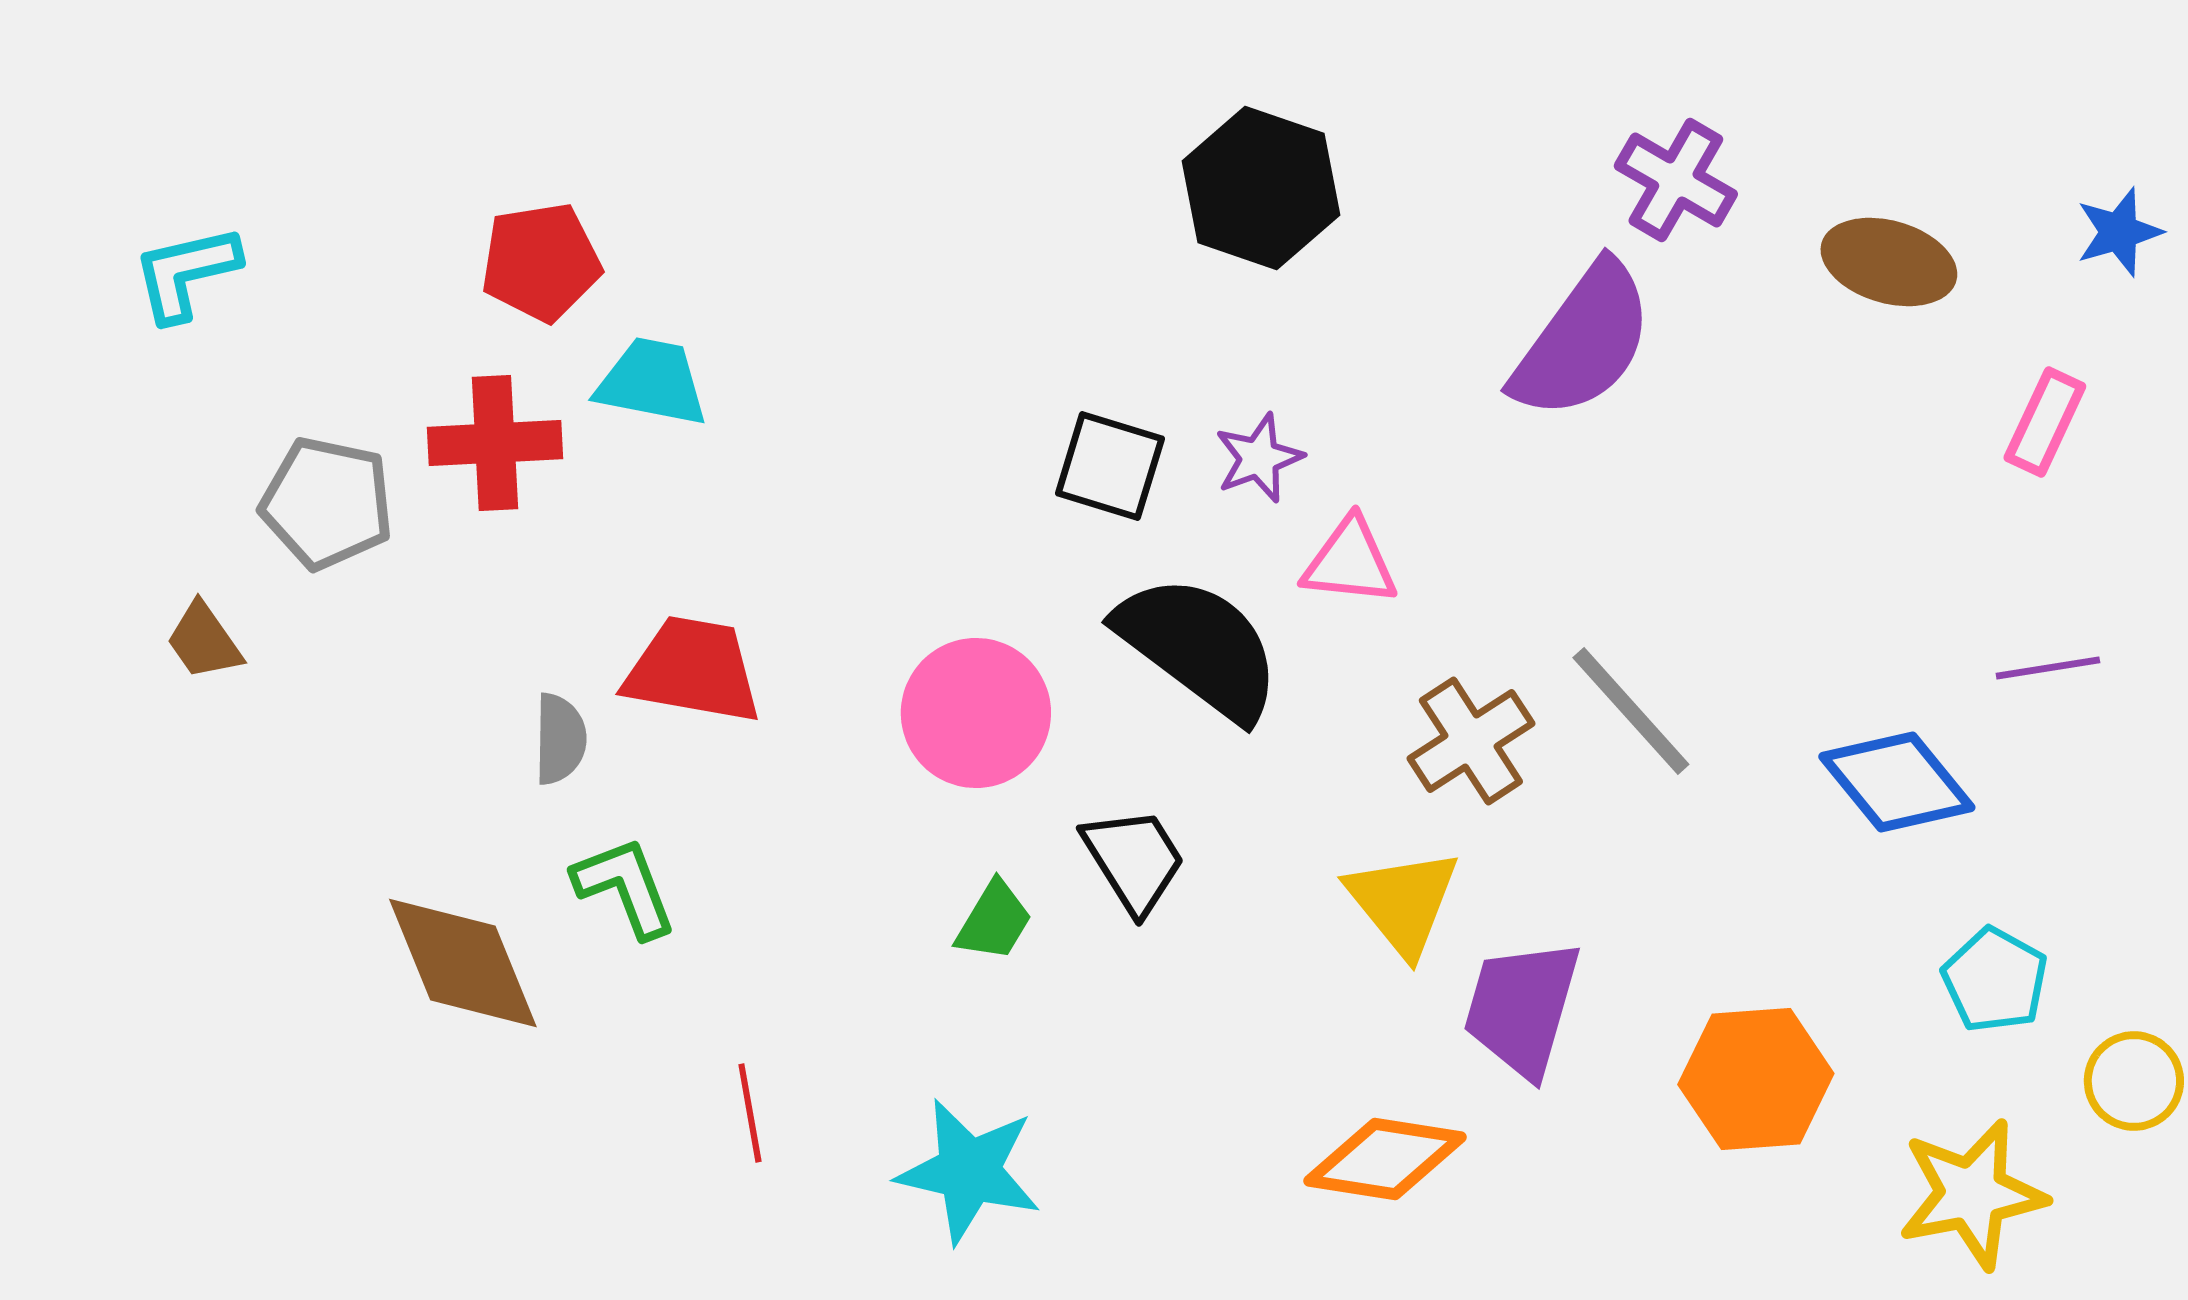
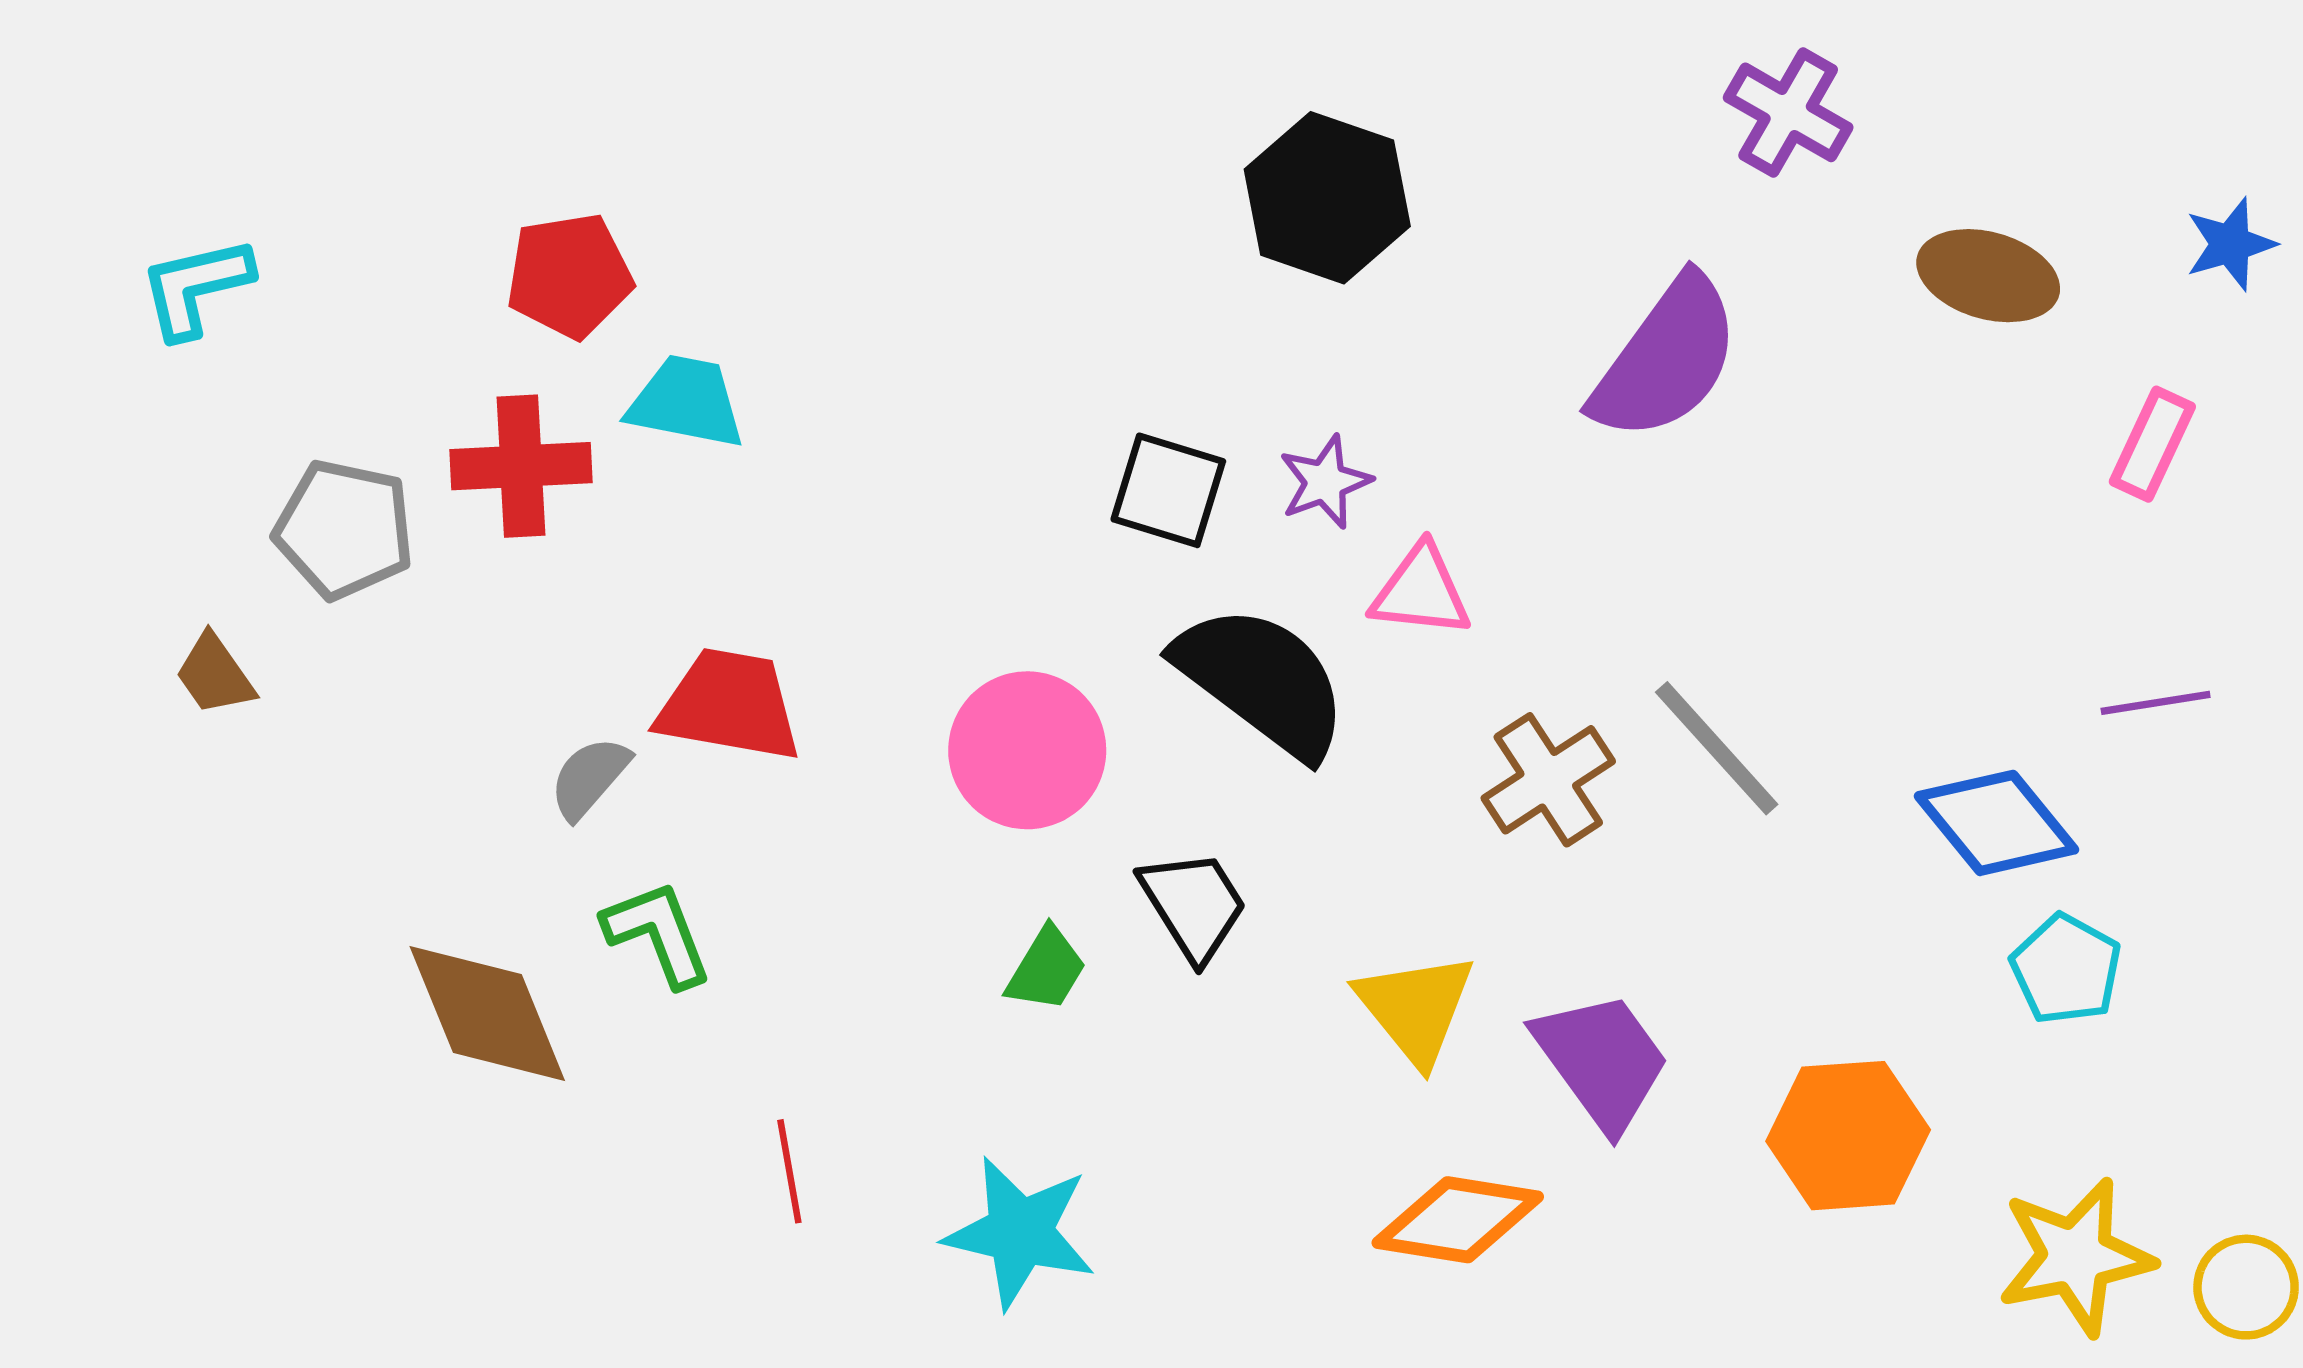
purple cross: (1676, 180) -> (1788, 112), moved
gray semicircle: (560, 739) -> (589, 778), turned -140
yellow triangle: (1403, 902) -> (1416, 1008), moved
cyan pentagon: (1995, 980) -> (2066, 969), moved
purple trapezoid: (1522, 1008) -> (1602, 1061), turned 128
yellow circle: (2134, 1081) -> (2246, 1287), moved

